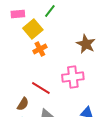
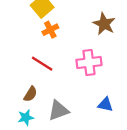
red line: (41, 88) -> (42, 64), moved

